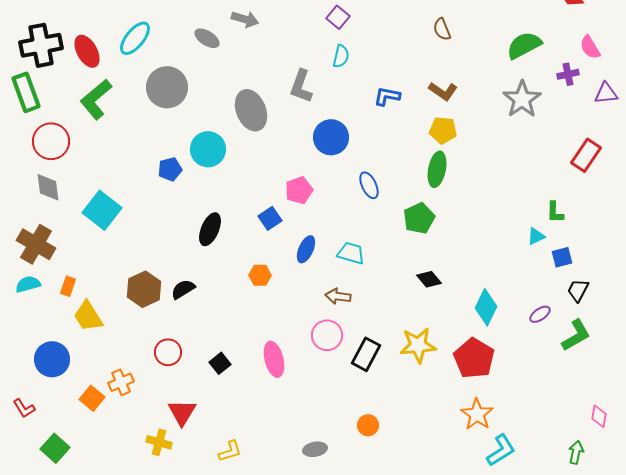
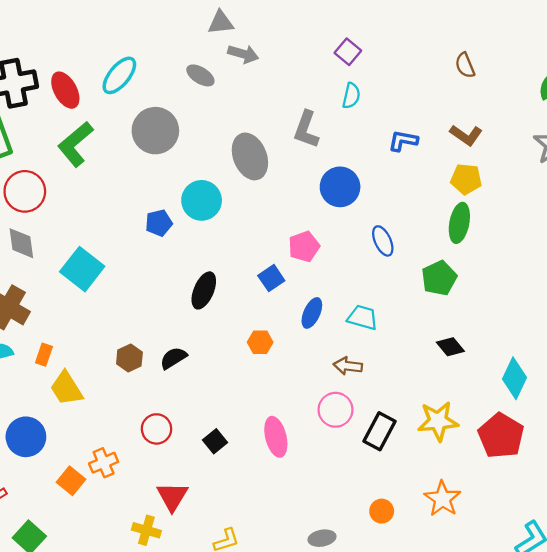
brown hexagon: (144, 289) -> (129, 358), size x0.7
orange star: (477, 414) -> (442, 499), moved

